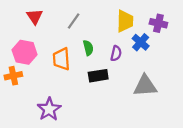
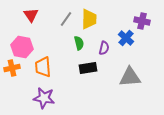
yellow trapezoid: (125, 21) -> (89, 19), moved
orange trapezoid: (61, 59) -> (43, 67), moved
purple star: (49, 109) -> (44, 98), turned -30

